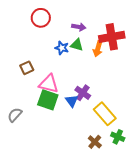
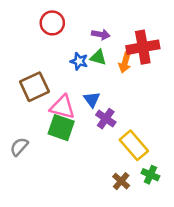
brown square: (27, 68) -> (34, 87), size x1.6
blue triangle: (72, 101) -> (92, 99), moved

